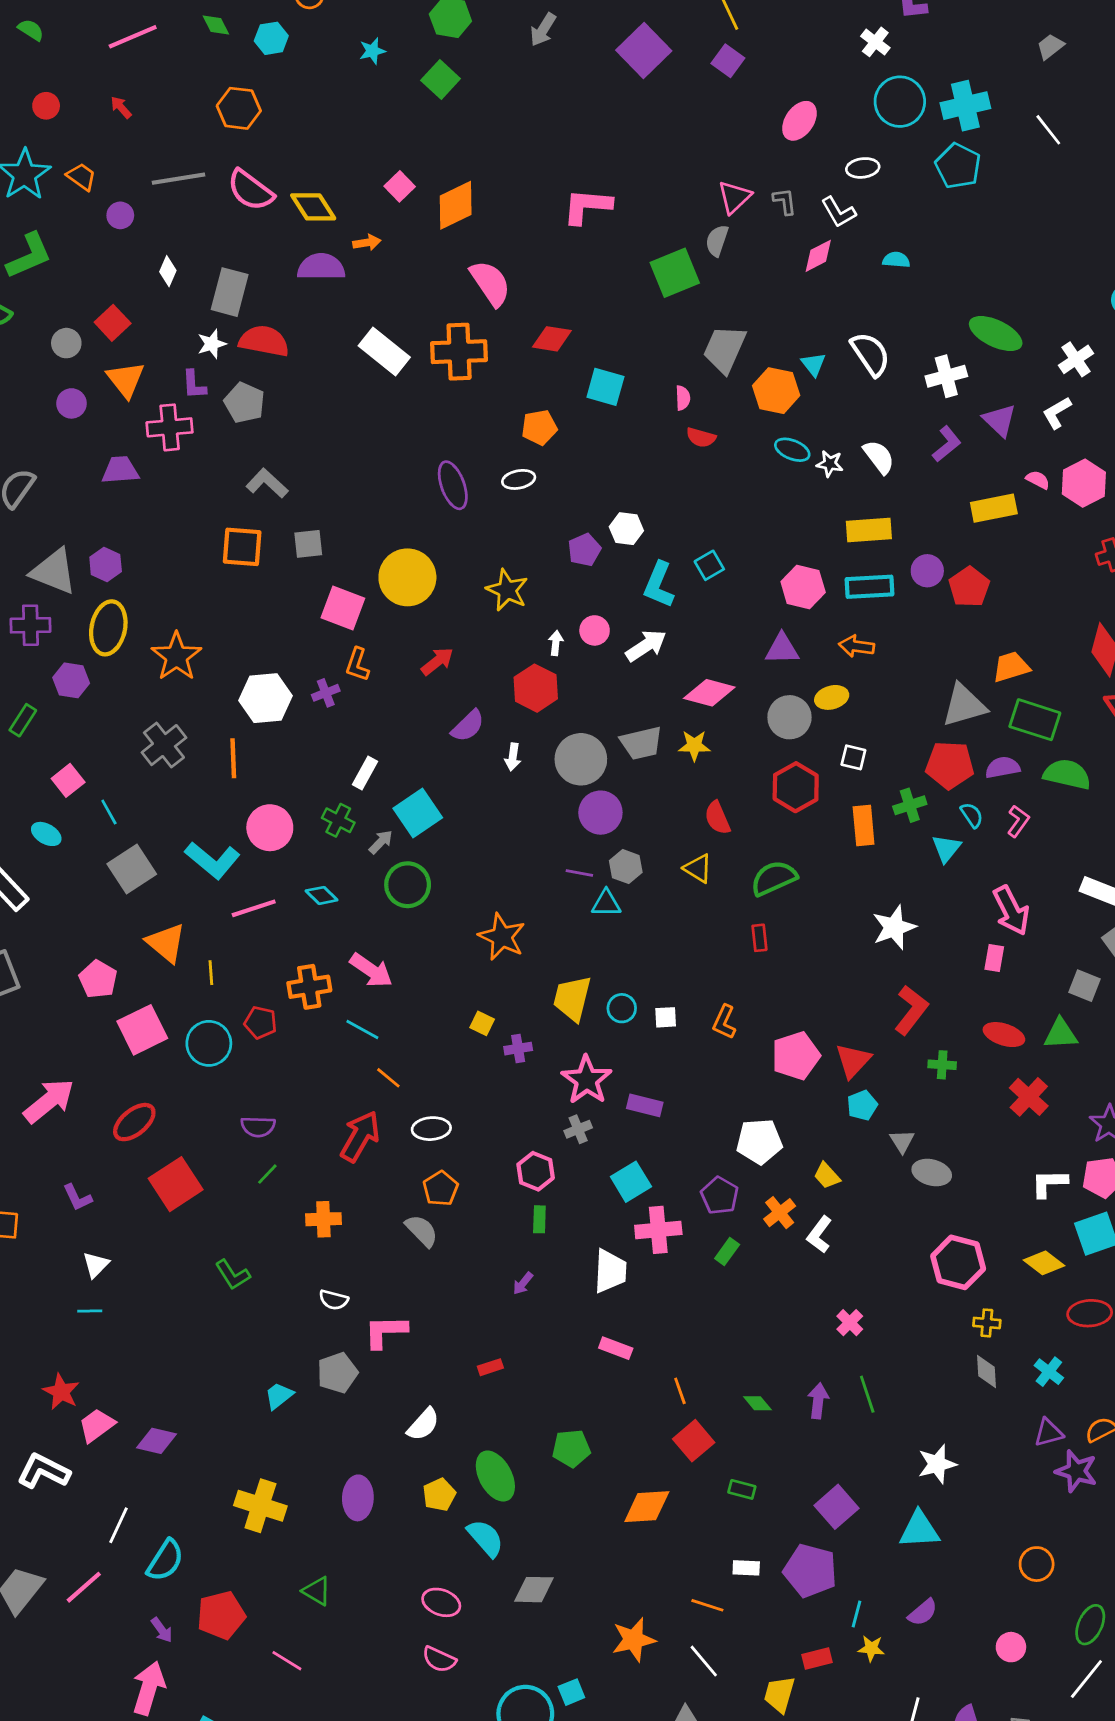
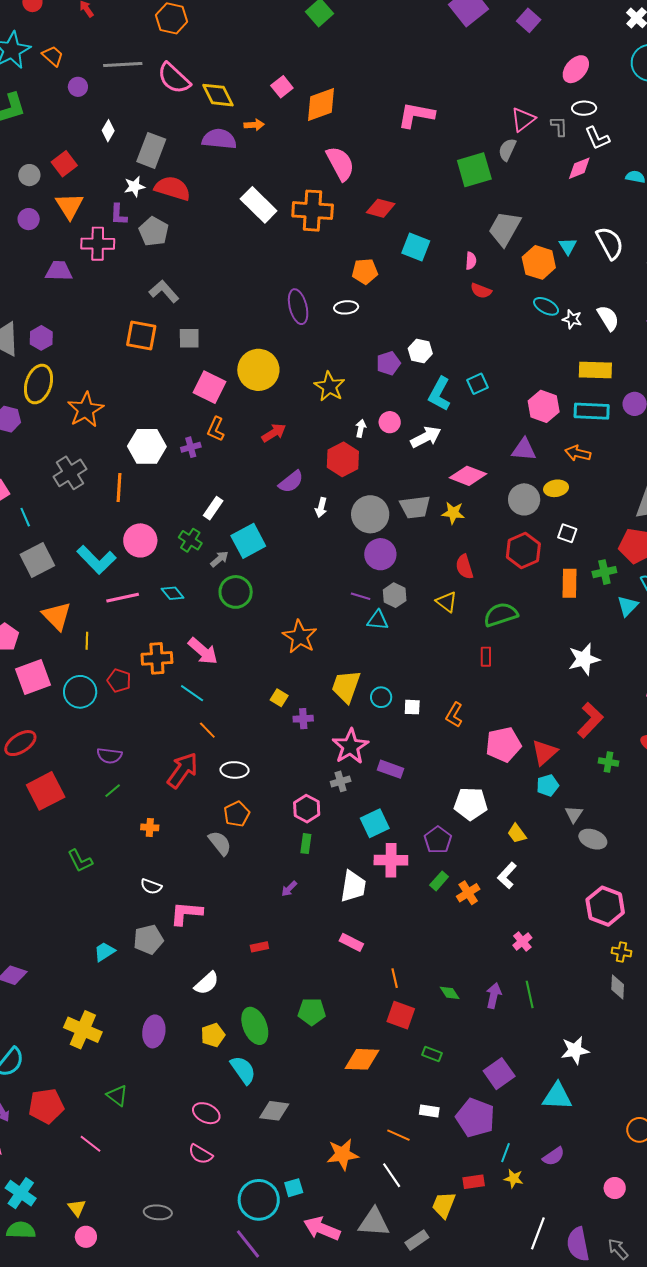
white ellipse: (863, 168) -> (584, 108), moved
orange cross: (780, 1213) -> (468, 893), moved
orange cross: (323, 1219) -> (150, 827), size x0.7
red square: (694, 1441) -> (401, 1015), turned -36

